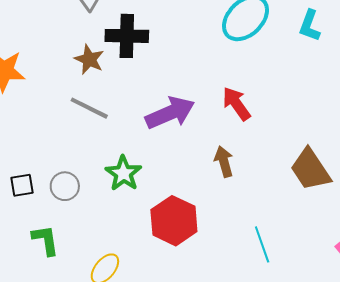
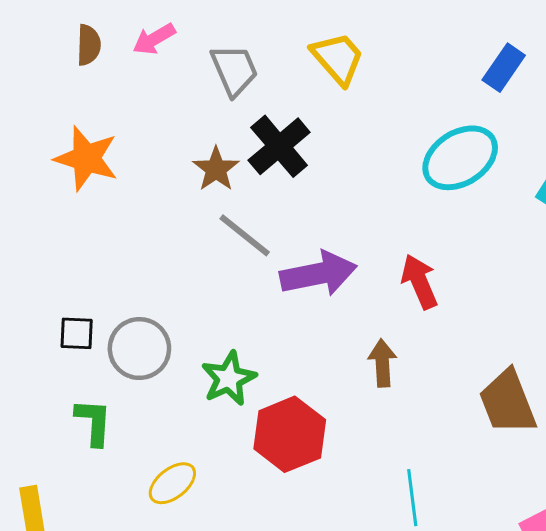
black cross: (127, 36) -> (279, 146), turned 36
gray line: (89, 108) -> (245, 235), moved
green star: (123, 173) -> (229, 378), moved
gray circle: (65, 186) -> (139, 349), size x1.4

